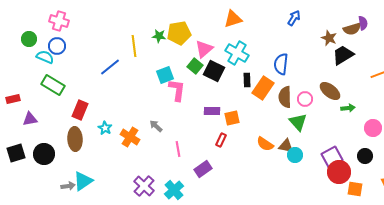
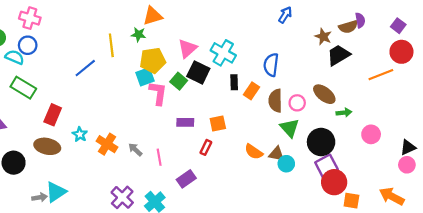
orange triangle: (233, 19) -> (153, 16), moved
yellow pentagon: (179, 33) -> (153, 60), moved
green square: (195, 66) -> (179, 81), moved
orange rectangle: (263, 88) -> (252, 91), size x0.7
purple rectangle: (212, 111) -> (185, 122), moved
gray arrow: (156, 126) -> (135, 150), moved
brown ellipse: (75, 139) -> (47, 146), turned -75
black circle: (365, 156) -> (321, 142), moved, size x1.6

